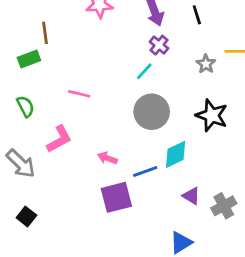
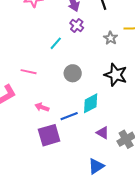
cyan line: (144, 71) -> (56, 43), moved
pink line: (79, 94) -> (29, 72), moved
gray circle: (152, 112) -> (73, 73), size x0.7

